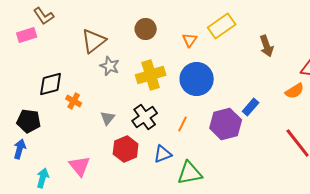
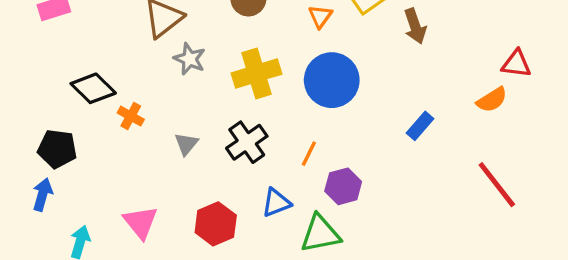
brown arrow: (267, 46) -> (415, 26), moved
black diamond: (51, 84) -> (93, 88), turned 60
purple hexagon: (226, 124) -> (343, 186), moved, size x0.7
red hexagon: (126, 149) -> (216, 224), moved

